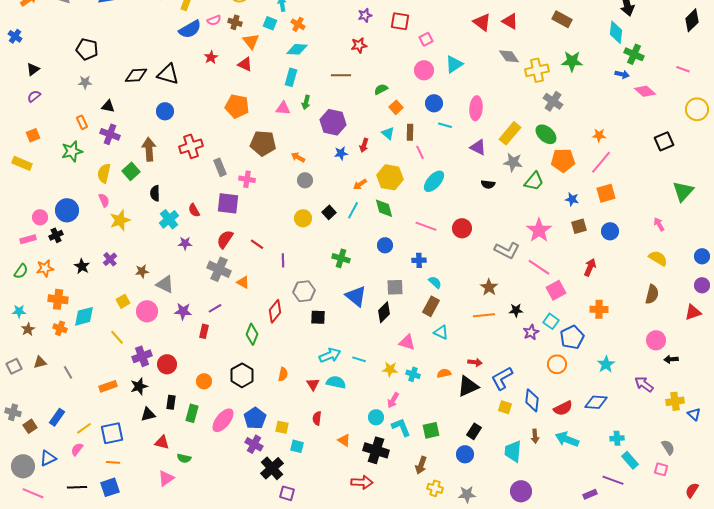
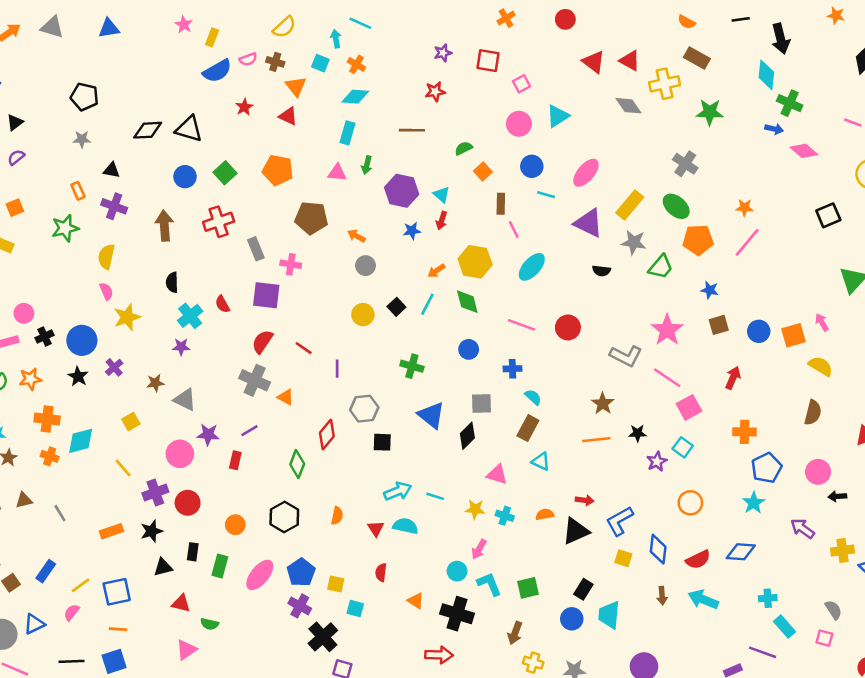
yellow cross: (537, 70) -> (665, 84), moved
pink ellipse: (476, 108) -> (586, 173), turned 35
cyan triangle: (388, 133) -> (442, 195), moved
purple triangle: (478, 147) -> (589, 223), size x1.4
green square: (131, 171) -> (225, 173), moved
orange square: (606, 193) -> (794, 335), moved
blue circle: (67, 210) -> (82, 340), moved
purple star: (185, 243) -> (181, 347), moved
pink circle: (147, 311) -> (180, 454), moved
blue pentagon: (572, 337) -> (766, 468), moved
cyan trapezoid: (513, 451) -> (609, 615), moved

